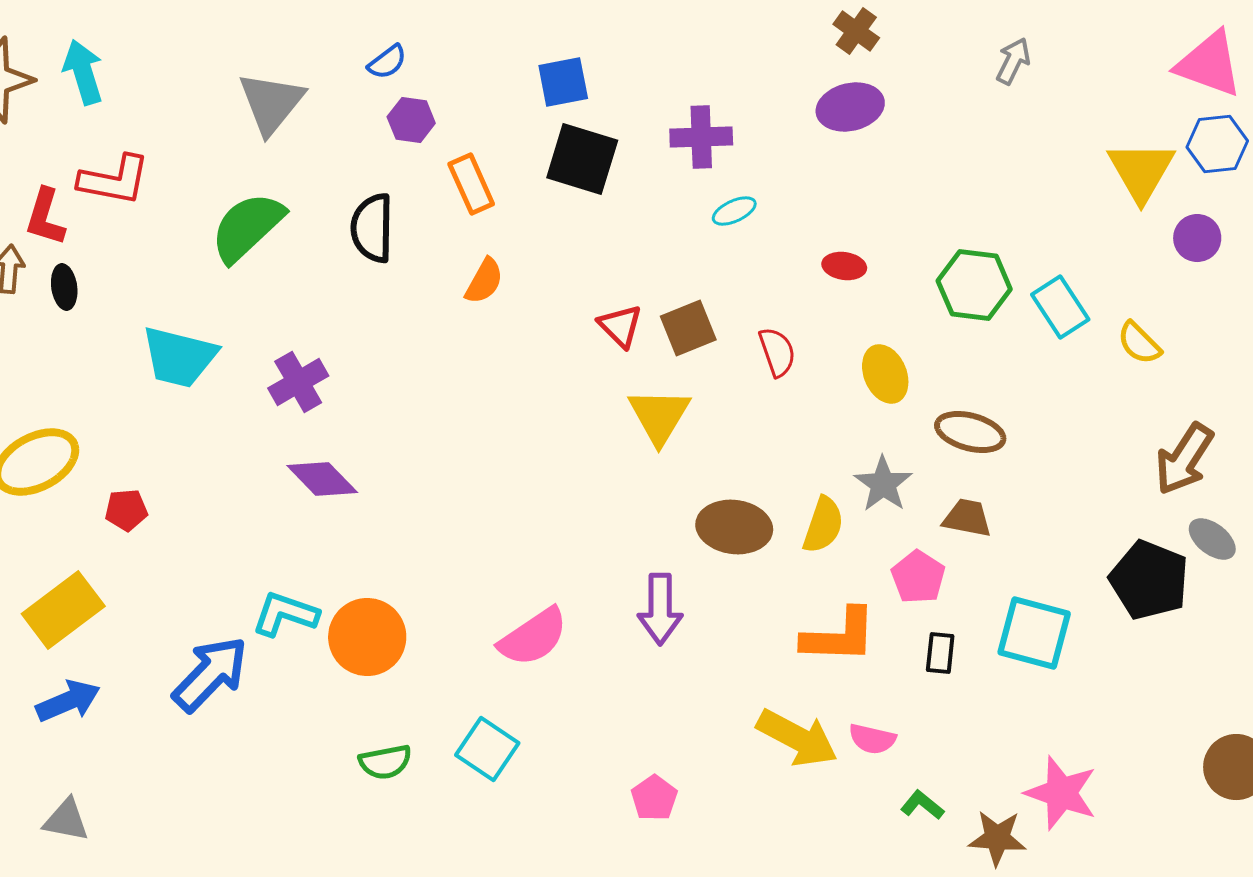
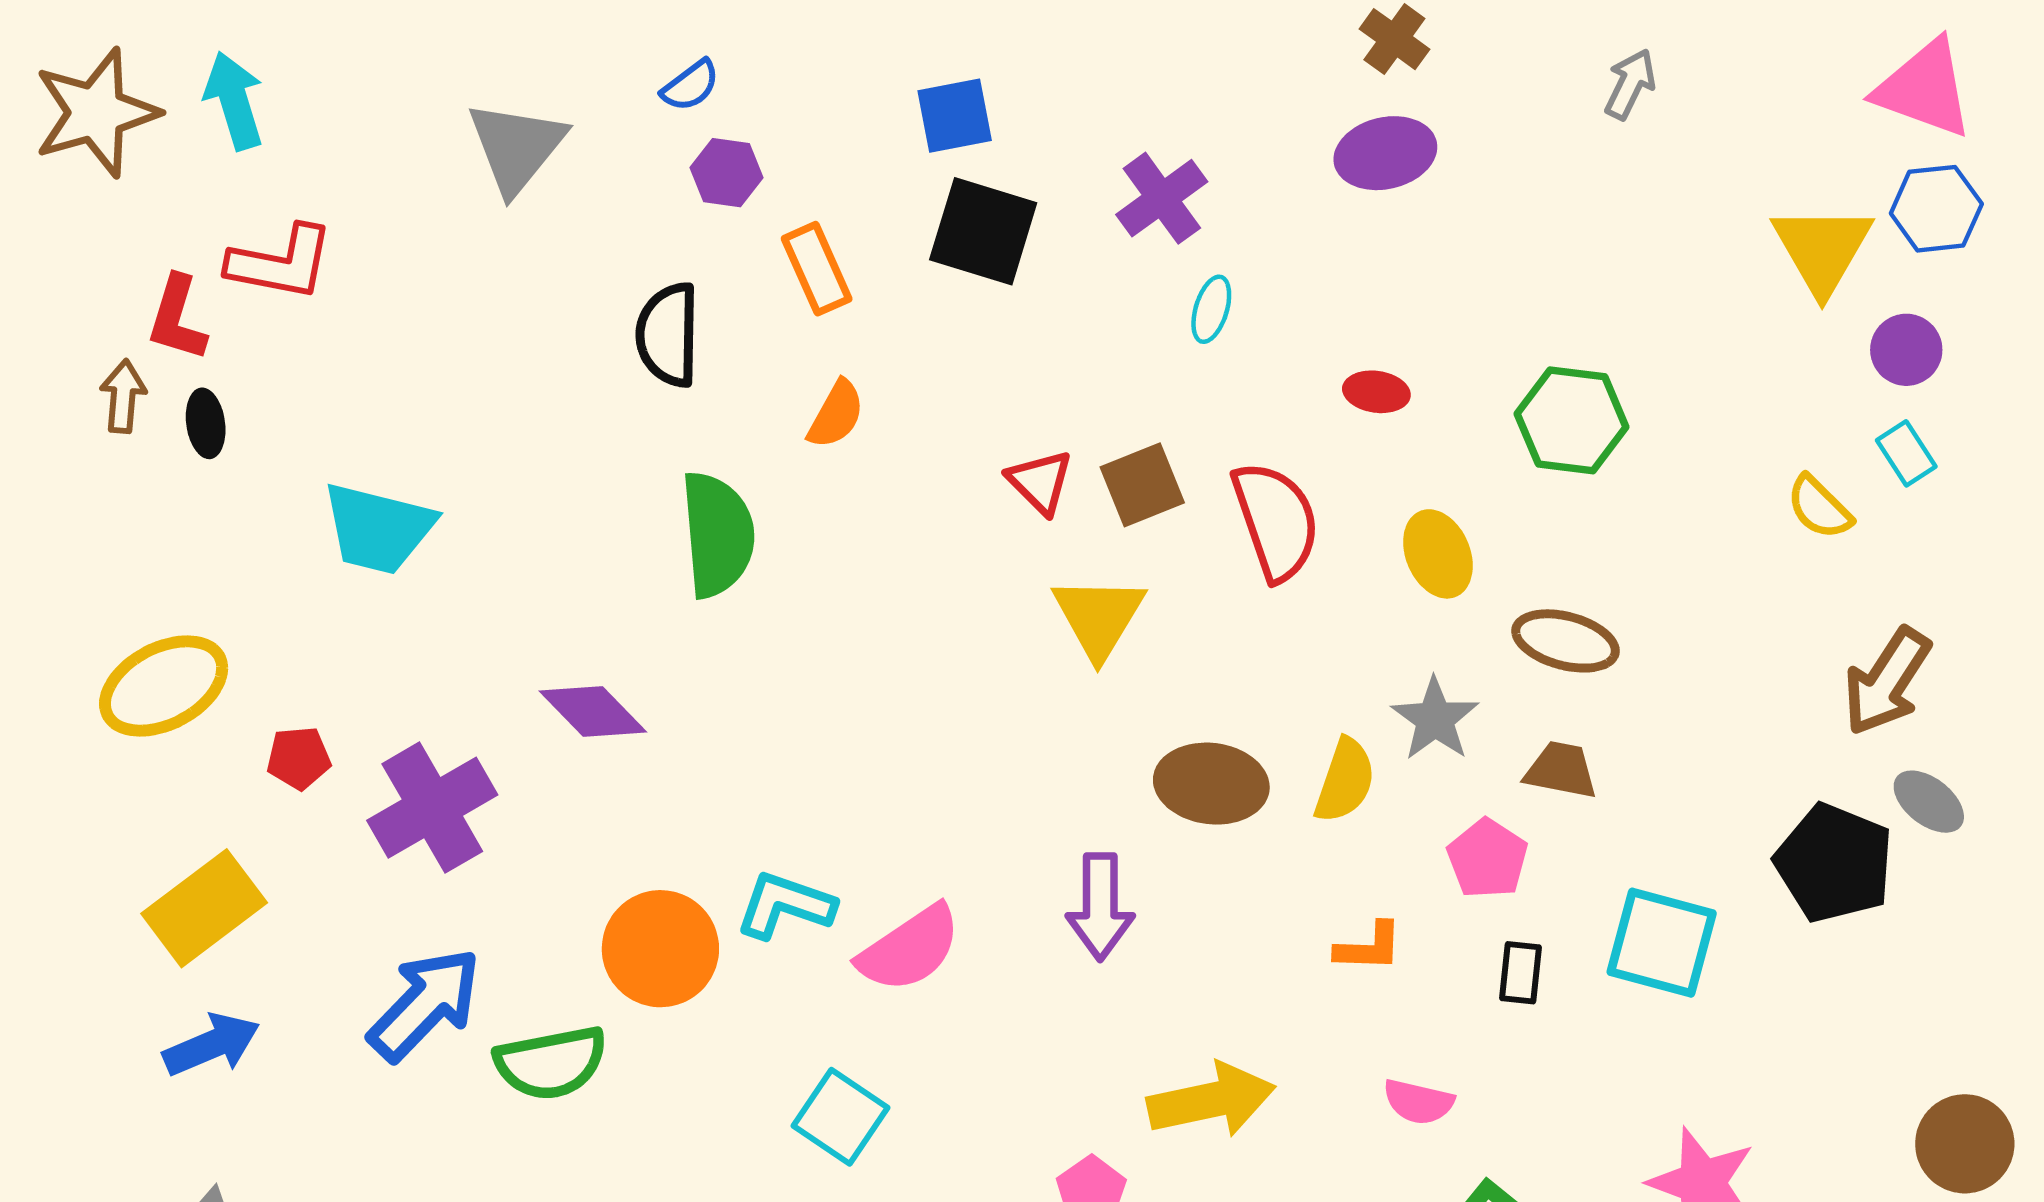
purple cross: (701, 137) -> (1162, 198), turned -34
cyan ellipse: (734, 211) -> (1211, 309), turned -48
green semicircle: (247, 227) -> (717, 534), moved, turned 128
cyan rectangle: (1060, 307) -> (1906, 453), moved, size x0.7
red semicircle: (777, 352) -> (1276, 521), size x1.6
purple cross: (298, 382) -> (432, 808), moved, size x1.4
cyan L-shape: (285, 614) -> (785, 905), moved
orange L-shape: (839, 636) -> (1369, 947), size x0.6
yellow arrow: (797, 738) -> (1211, 1100), moved, turned -40
green semicircle: (385, 762) -> (551, 1063), moved, size x1.4

